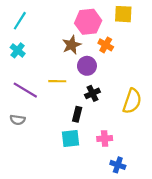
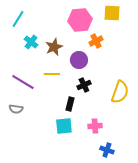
brown star: (72, 45) -> (54, 47), moved
orange cross: (106, 45) -> (96, 41), turned 32
cyan cross: (18, 50) -> (31, 42), moved

